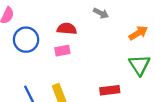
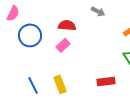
pink rectangle: (62, 51) -> (63, 45), turned -32

